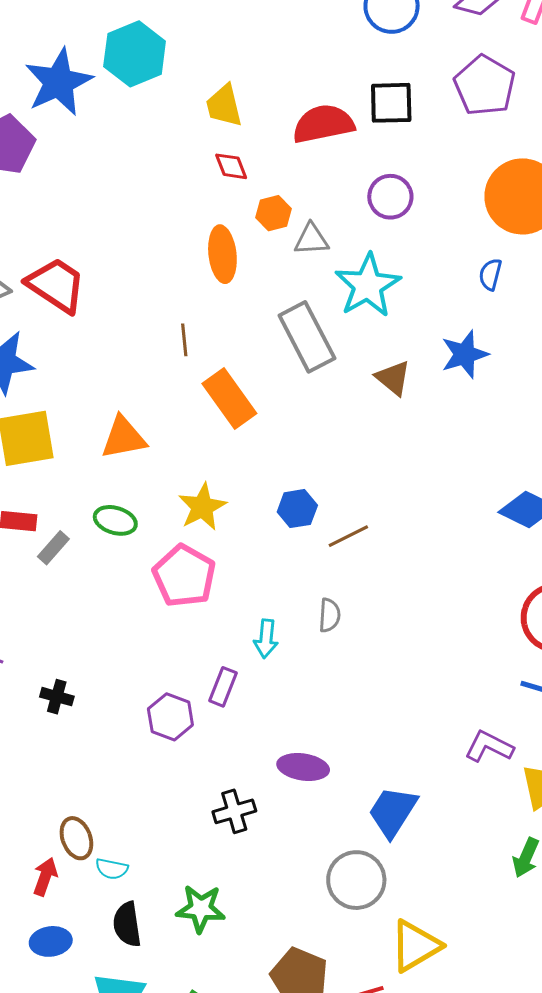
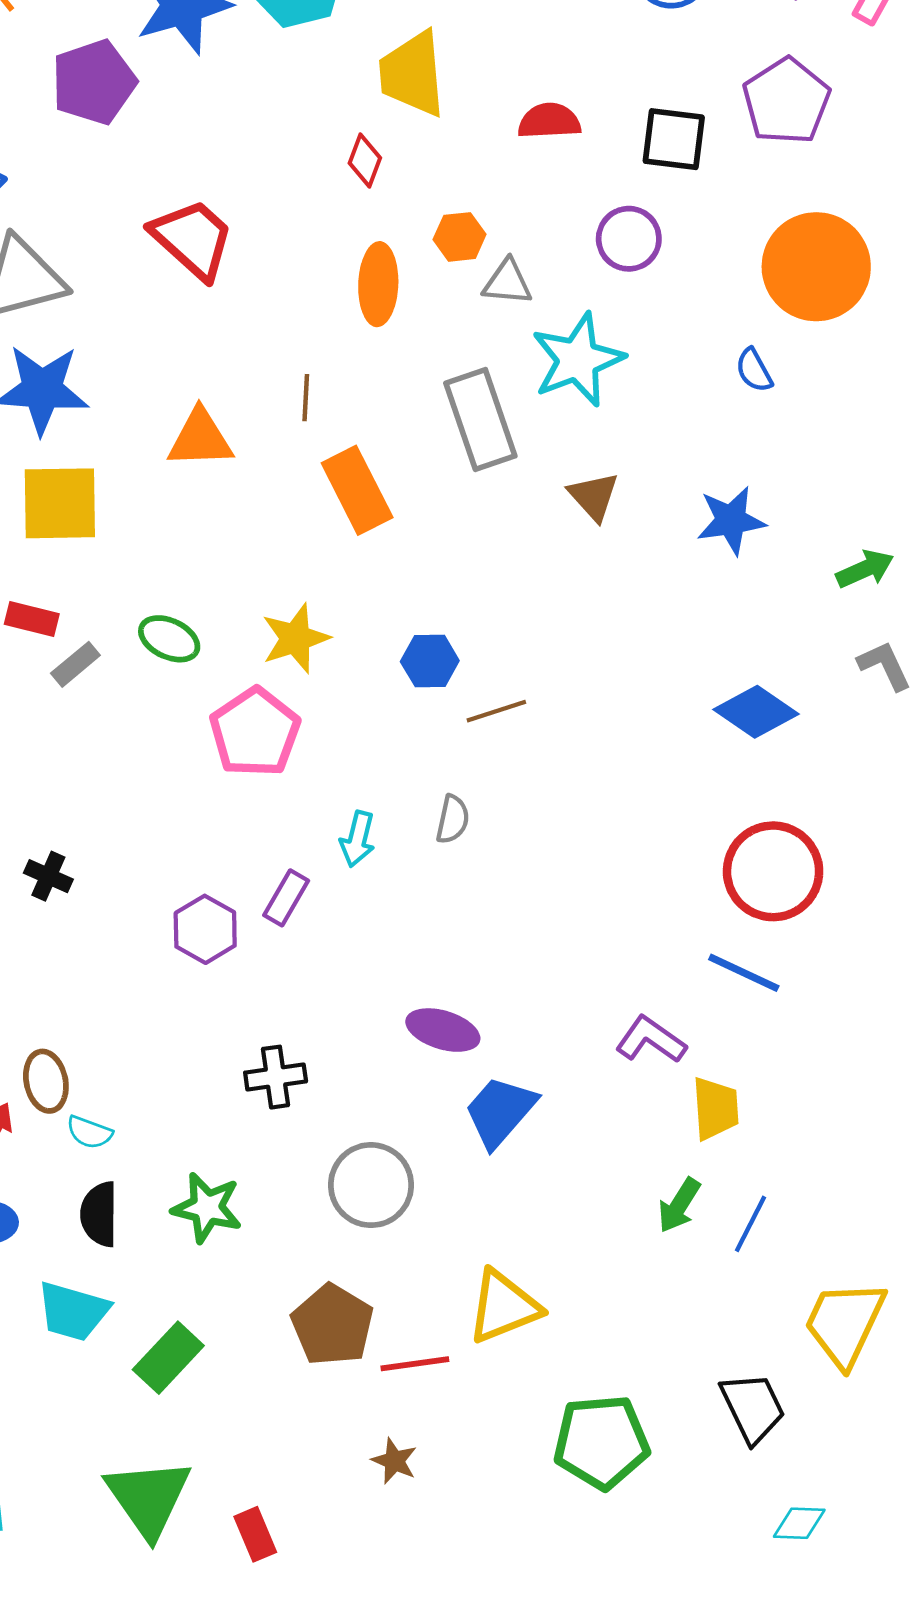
black square: (391, 103) -> (674, 139), moved
yellow trapezoid: (224, 106) -> (412, 74), size x1.4
red semicircle: (323, 124) -> (549, 121), size x0.7
red diamond: (231, 166) -> (365, 160), moved, turned 33
blue semicircle: (490, 274) -> (754, 370), turned -52
red trapezoid: (56, 285) -> (193, 239), moved
blue star: (465, 354) -> (731, 520), moved
orange triangle: (124, 438) -> (200, 439), moved
purple ellipse: (303, 767) -> (443, 1030), moved
gray circle: (356, 880) -> (371, 1185), moved

